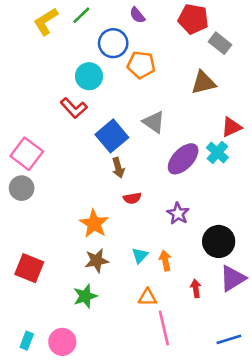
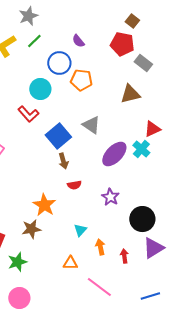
brown star: (97, 261) -> (31, 229), moved
orange arrow: (165, 261) -> (100, 247), moved
green star: (85, 296) -> (17, 262), moved
orange triangle: (147, 297) -> (70, 263), moved
pink line: (164, 328) -> (99, 287), turned -40

